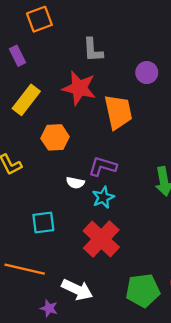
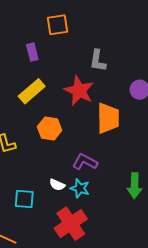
white semicircle: (75, 183) -> (57, 185), moved
cyan star: (103, 197) -> (80, 188), turned 30

